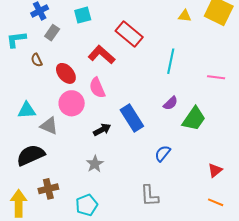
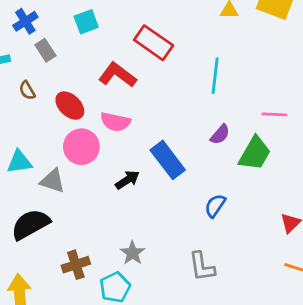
gray rectangle: (52, 33) -> (45, 50), turned -63
pink line: (216, 77) -> (274, 114), moved
pink semicircle: (97, 88) -> (115, 122), turned -50
gray star: (95, 164) -> (133, 253), moved
brown cross: (48, 189) -> (76, 265), moved

